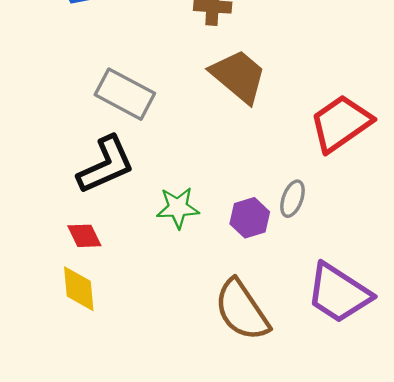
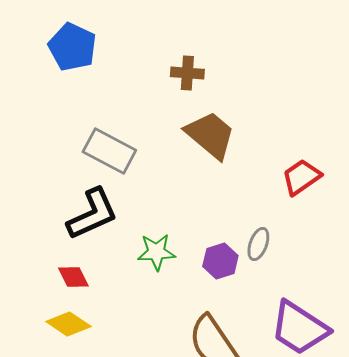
red trapezoid: (341, 123) -> (301, 177), size x0.7
yellow diamond: (79, 289) -> (68, 324), turned -51

